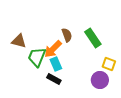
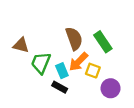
brown semicircle: (67, 35) -> (74, 39), size x1.5
orange arrow: (53, 49) -> (78, 62), moved
yellow square: (109, 64) -> (93, 71), moved

